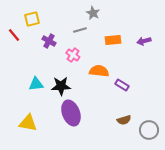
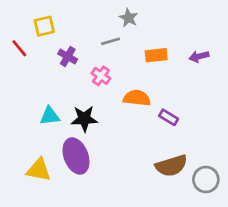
purple ellipse: (71, 113) -> (76, 156), moved
brown semicircle: (124, 120) -> (171, 166), size x1.6

